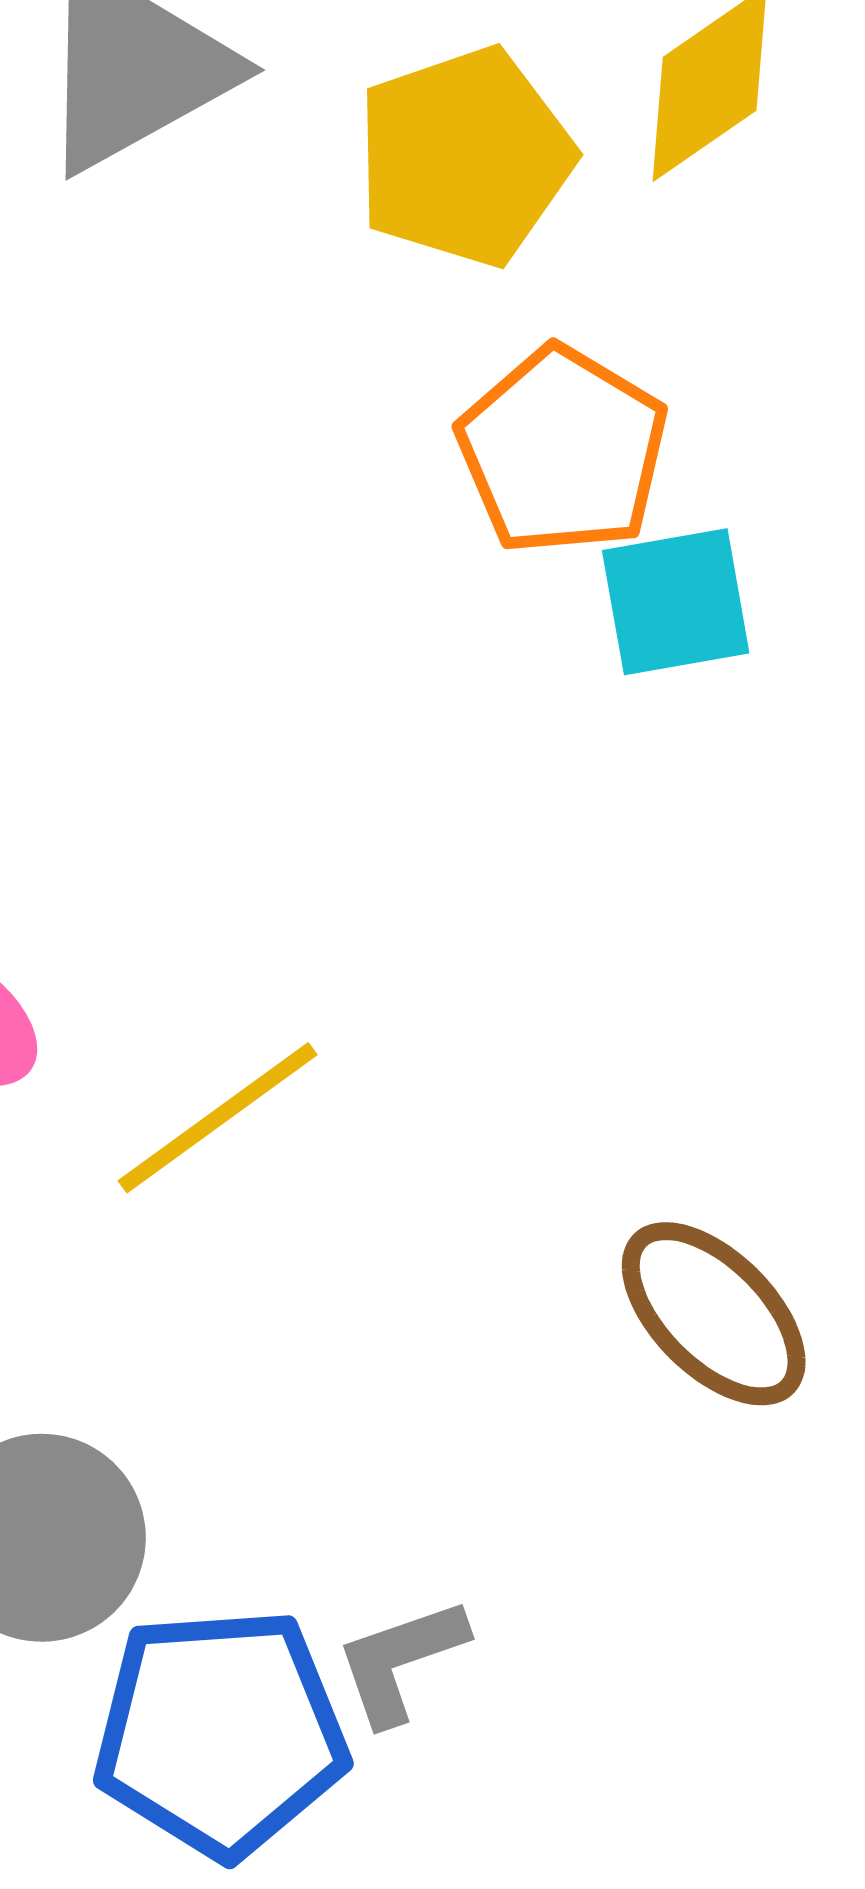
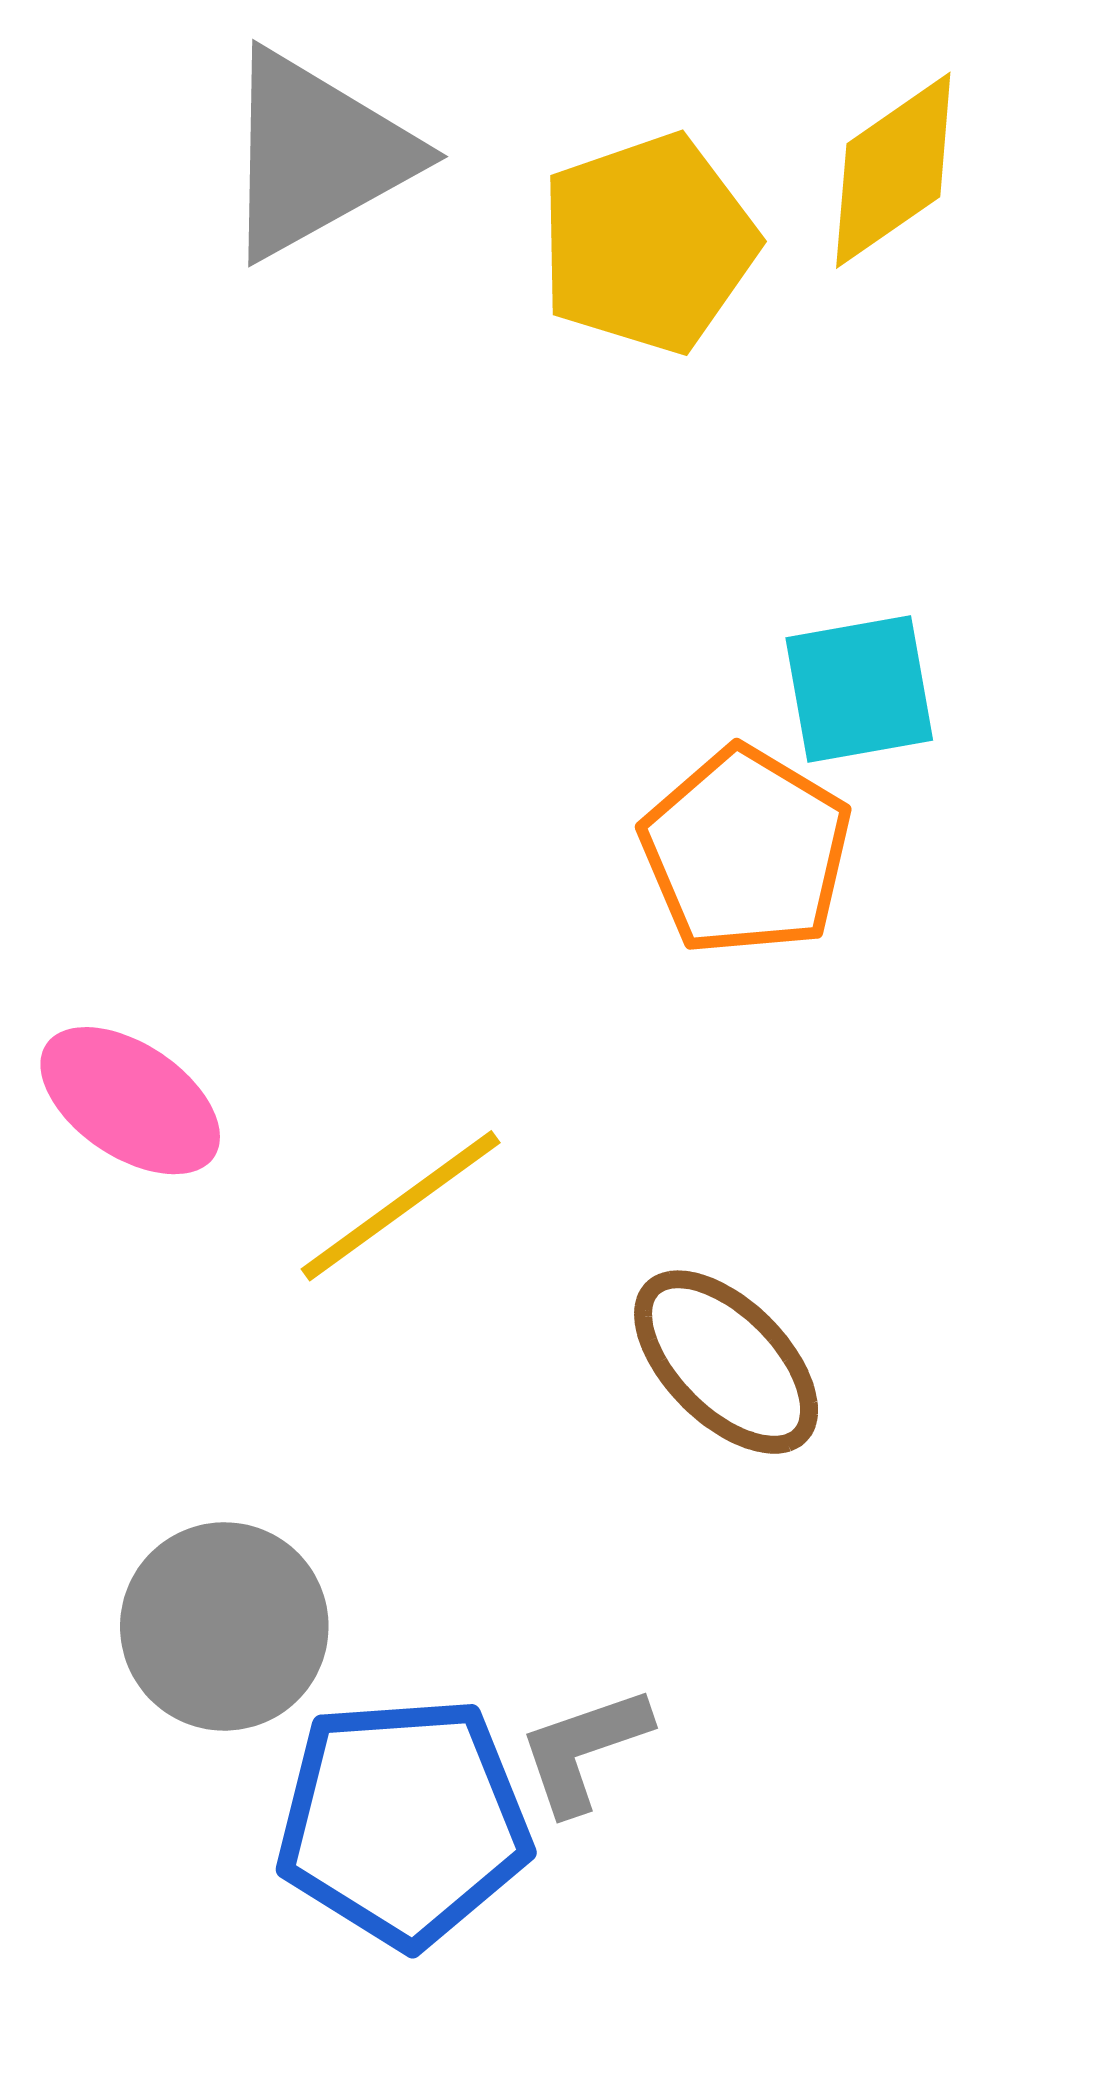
orange pentagon: (563, 451) -> (746, 851), moved
brown ellipse: (714, 1314) -> (726, 1362), moved

